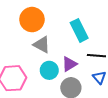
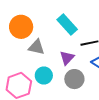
cyan circle: (49, 70) -> (44, 76), moved

